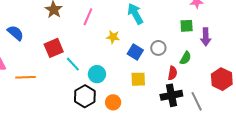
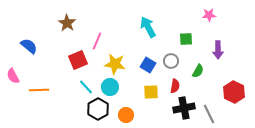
pink line: (88, 17) -> (97, 41), moved
green square: (187, 26) -> (186, 39), moved
yellow star: (113, 37) -> (115, 64), moved, size x1.5
red square: (54, 48) -> (78, 60), moved
cyan line: (73, 64) -> (86, 87), moved
red semicircle: (172, 73) -> (175, 86), moved

